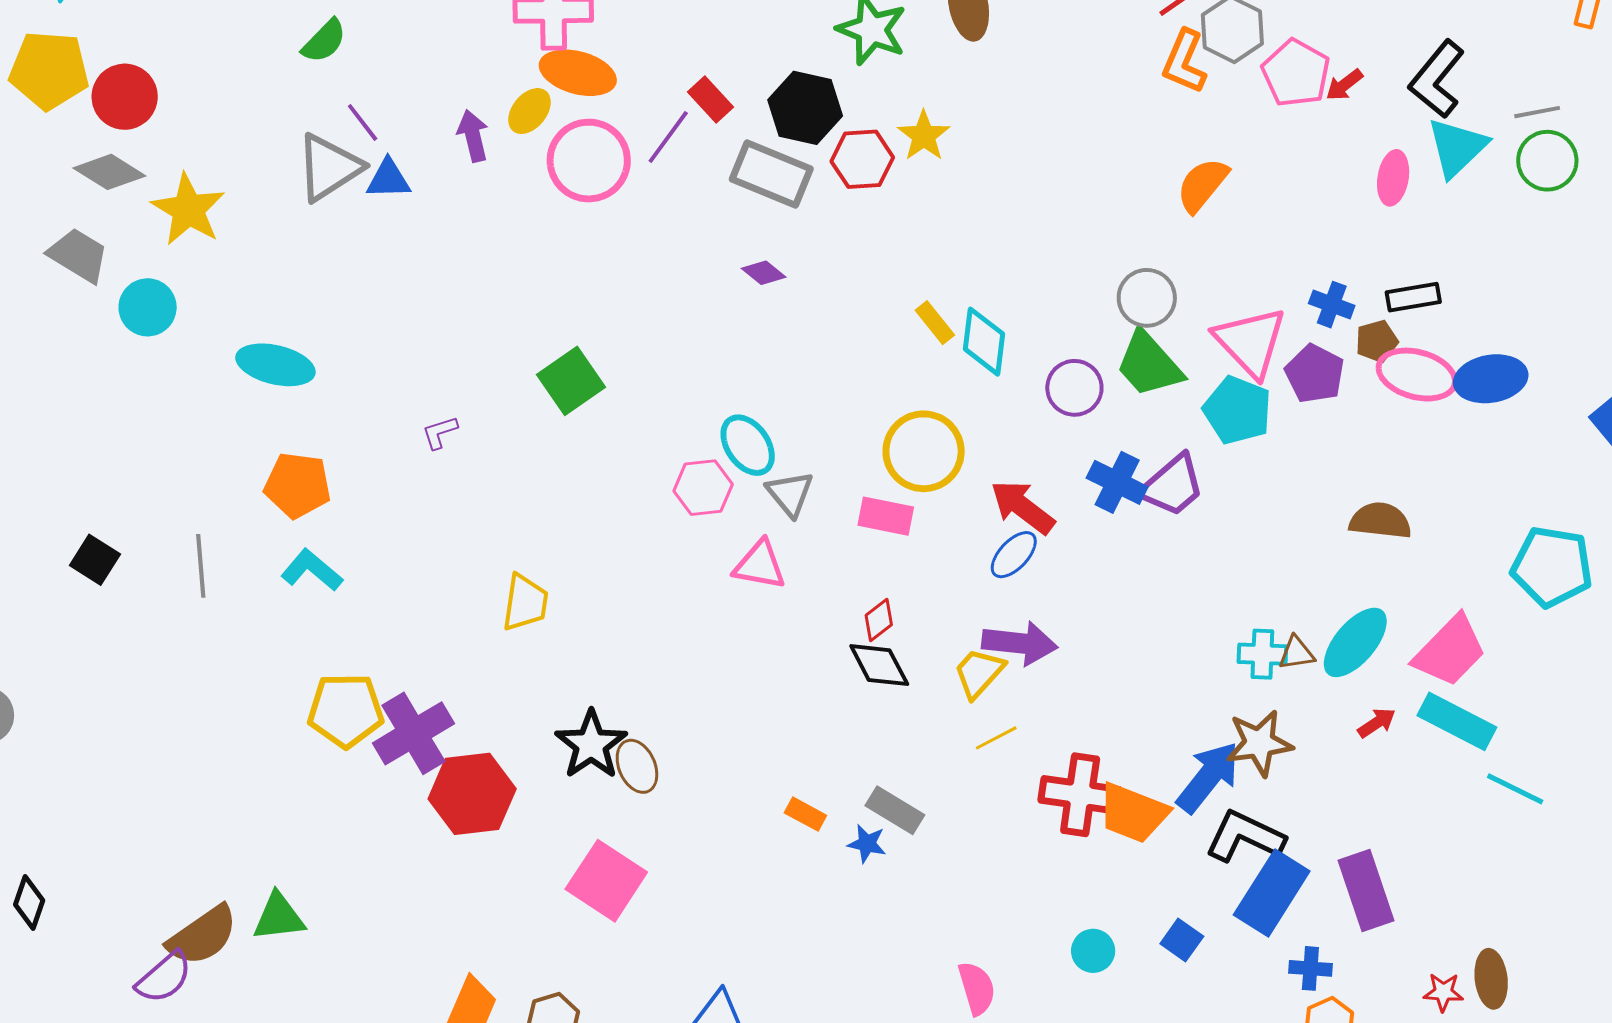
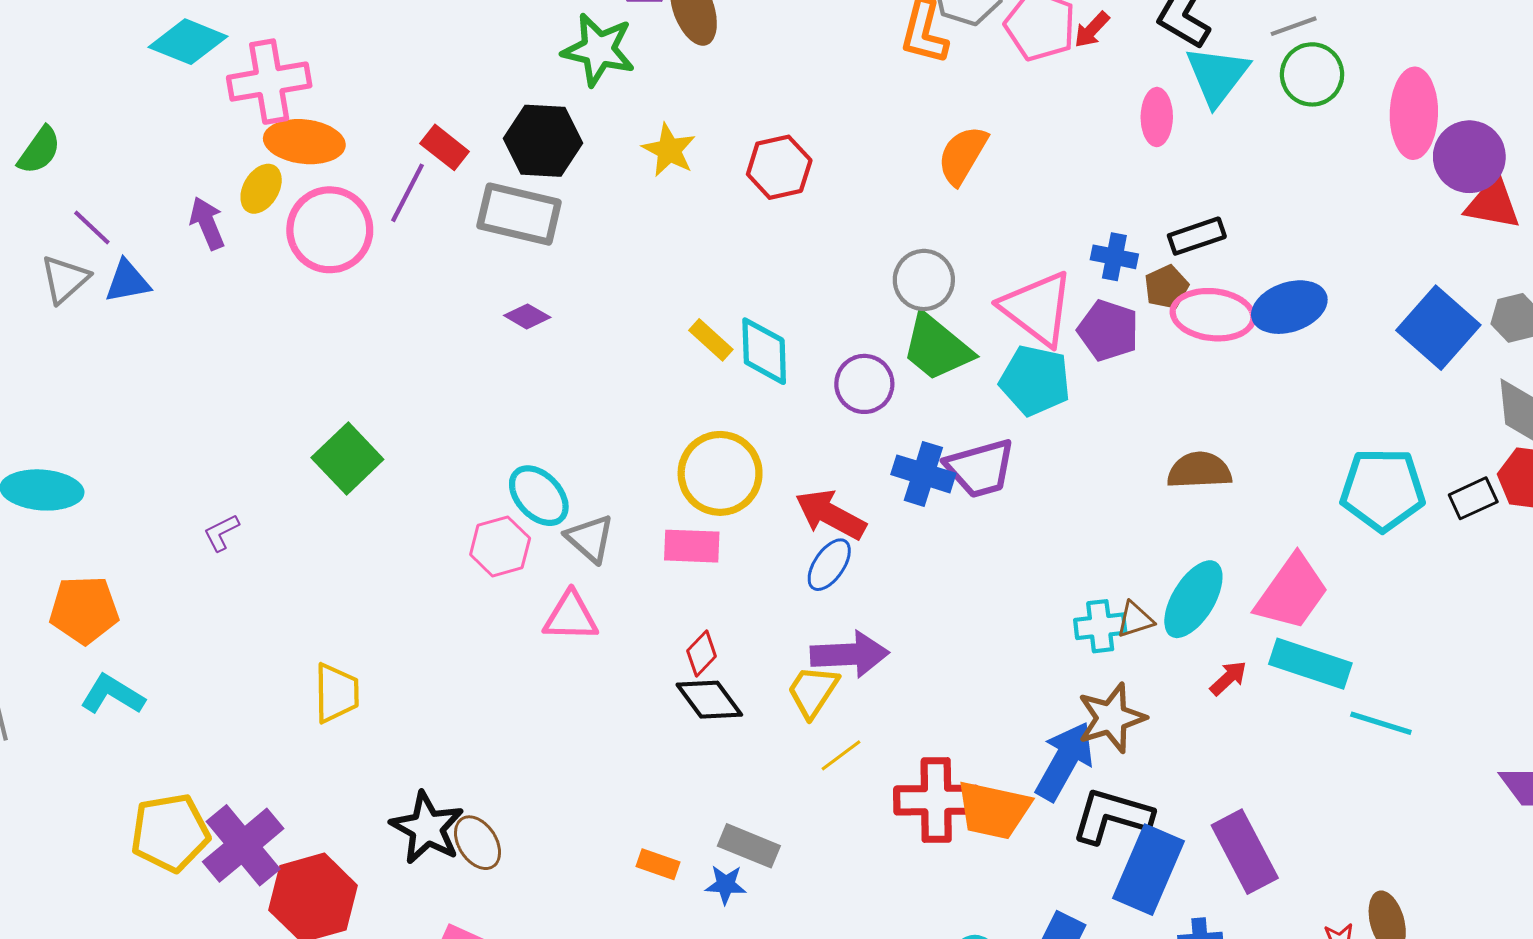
red hexagon: (862, 159) -> (779, 167), moved
gray triangle: (329, 168) -> (65, 279), size x0.7
purple trapezoid: (1172, 486) -> (980, 468), turned 34

